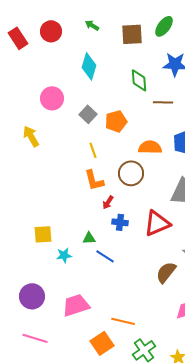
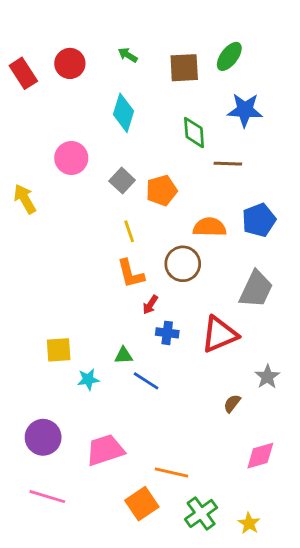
yellow arrow: (31, 136) -> (25, 199), moved
brown semicircle: (166, 272) -> (232, 403), size x0.6

